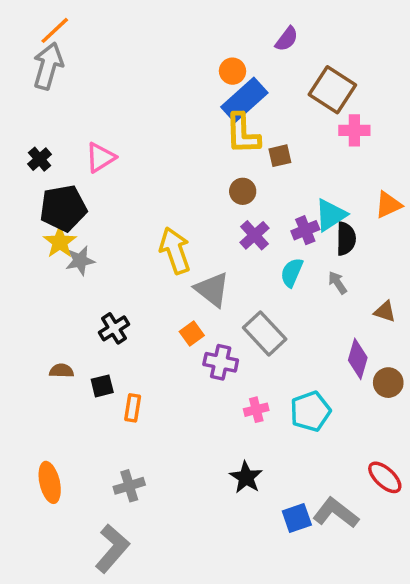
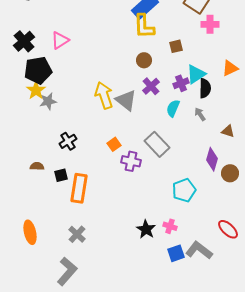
brown square: (280, 156) -> (176, 46), moved
black cross: (40, 159) -> (24, 41), size x1.5
gray triangle: (212, 289) -> (126, 100), moved
orange rectangle: (133, 408) -> (79, 188), size x1.8
pink cross: (256, 410) -> (170, 226), moved, turned 32
gray cross: (129, 486) -> (77, 234), turned -30

